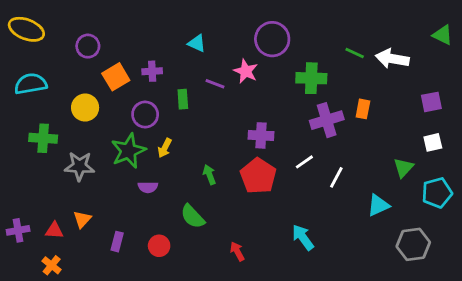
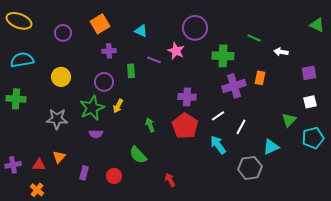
white arrow: (392, 59) -> (281, 52), moved, size x0.6
orange square: (116, 77) -> (100, 24), moved
green cross: (43, 138) -> (16, 99), moved
purple semicircle: (148, 187) -> (96, 134), moved
cyan arrow: (303, 237) -> (218, 145), moved
gray hexagon: (413, 244) -> (250, 168), moved

